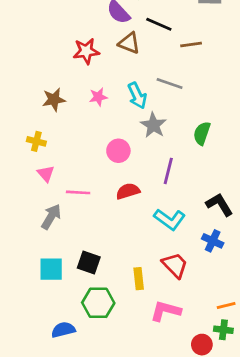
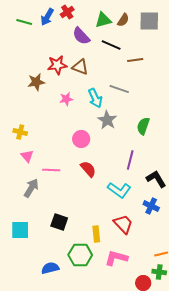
brown triangle: (129, 43) -> (80, 67), moved
brown star: (54, 100) -> (36, 82), moved
purple line: (168, 171) -> (130, 160), moved
red semicircle: (128, 191) -> (88, 169), turned 66
cyan square: (51, 269) -> (20, 230), moved
green hexagon: (98, 303) -> (80, 255), moved
blue semicircle: (63, 330) -> (50, 268), moved

